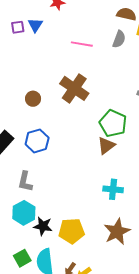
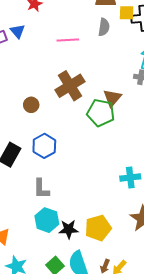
brown cross: (74, 88) -> (70, 86), turned 36
green pentagon: (113, 123) -> (101, 113), moved
brown triangle: (106, 146) -> (112, 98), moved

